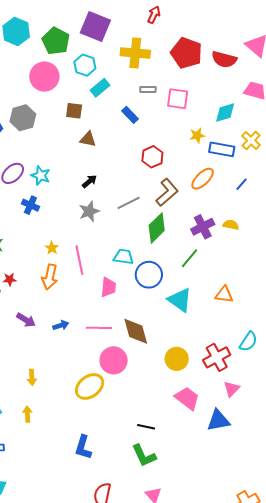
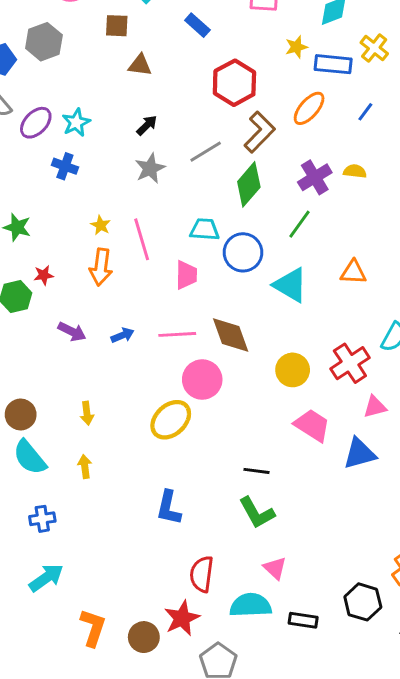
red hexagon: (152, 157) -> (234, 83), size x1.4
cyan star: (41, 175) -> (76, 122), turned 30
pink triangle: (232, 389) -> (375, 407), turned 36

